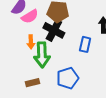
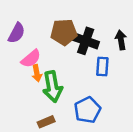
pink semicircle: (30, 16) -> (31, 59), moved
black cross: (54, 30) -> (86, 41), moved

